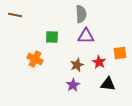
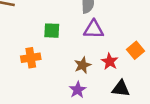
orange square: (120, 53) -> (136, 50), turned -32
orange cross: (35, 59) -> (31, 58), turned -35

